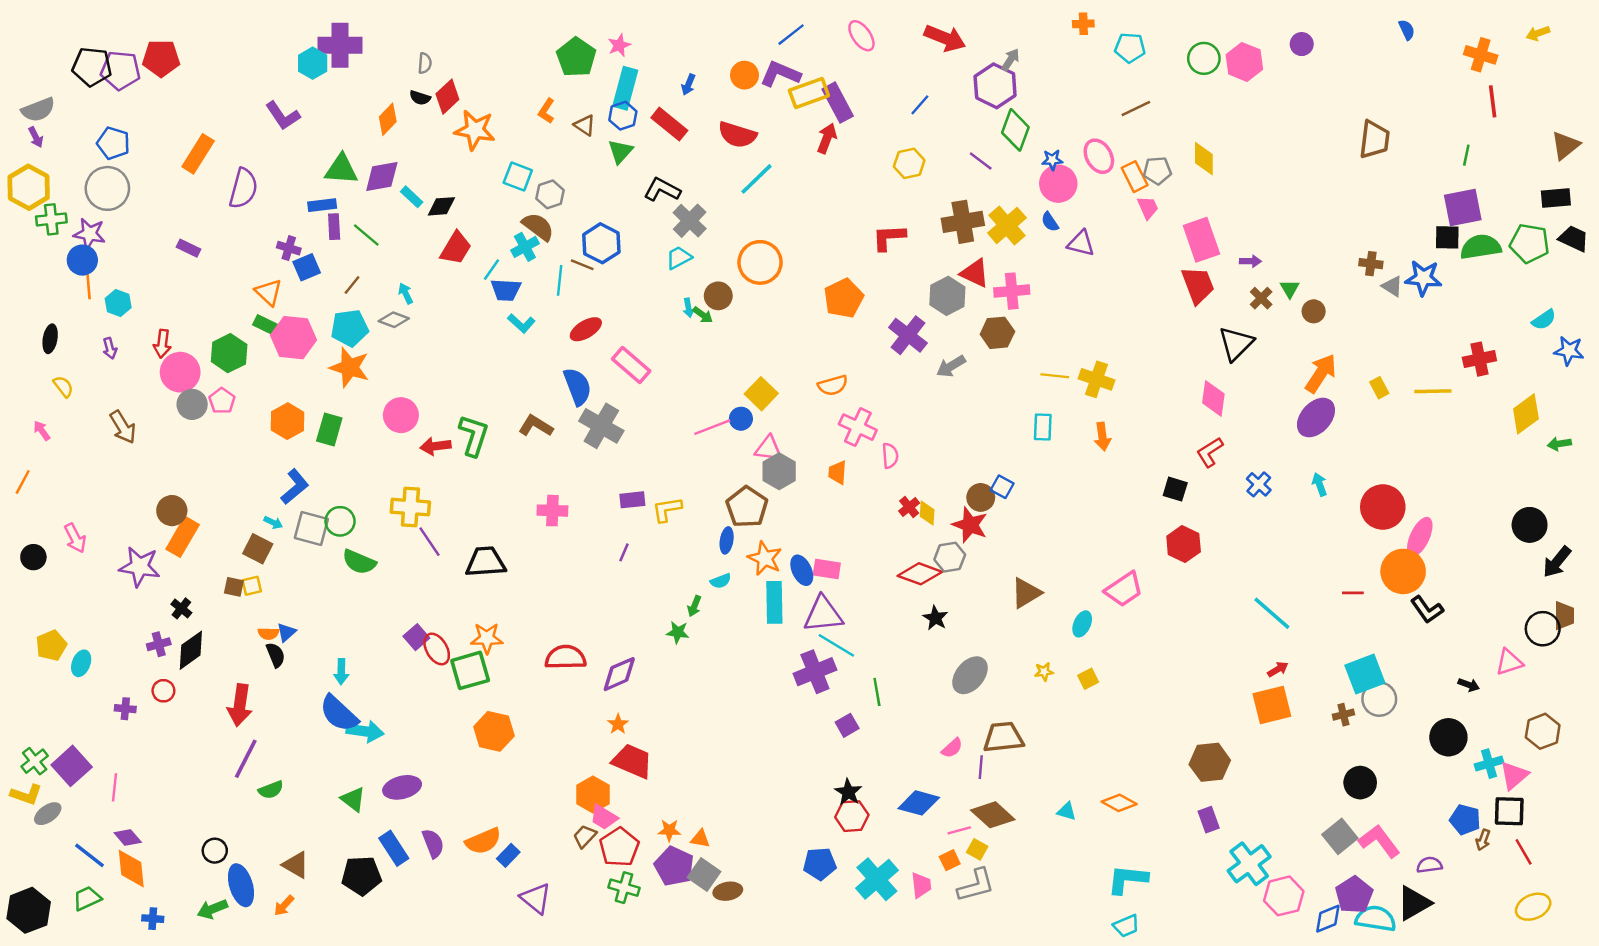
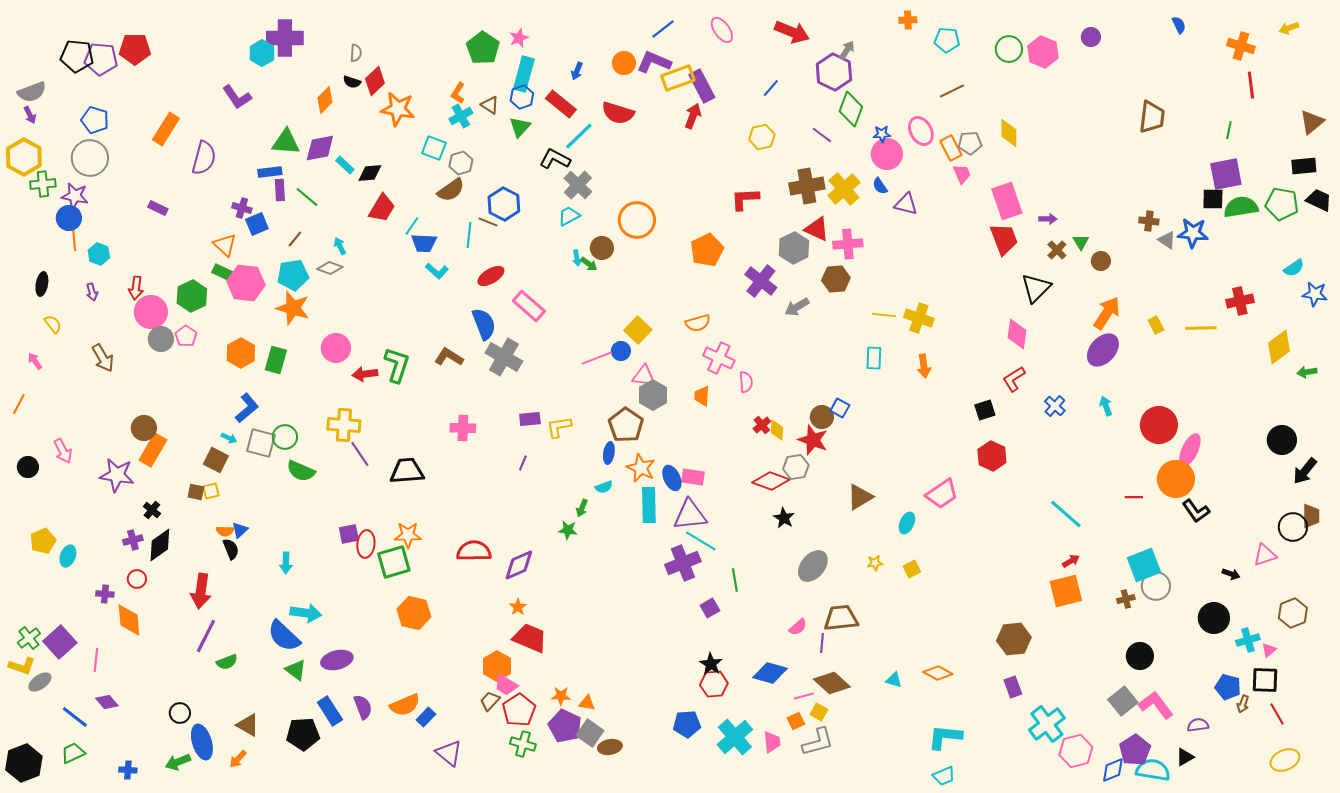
cyan line: (756, 179) -> (579, 136), moved
brown semicircle: (538, 227) -> (451, 190), turned 108
cyan cross: (525, 247) -> (461, 116), moved
black square: (1175, 489) -> (985, 410), turned -35
purple square: (416, 637) -> (349, 534), turned 30
red ellipse: (437, 649) -> (366, 544), turned 36
blue semicircle: (339, 713) -> (284, 636), moved
pink triangle: (1514, 775) -> (1269, 650), size x0.6
orange diamond: (131, 869) -> (129, 620), moved
black triangle: (1414, 903) -> (1185, 757), size x0.6

